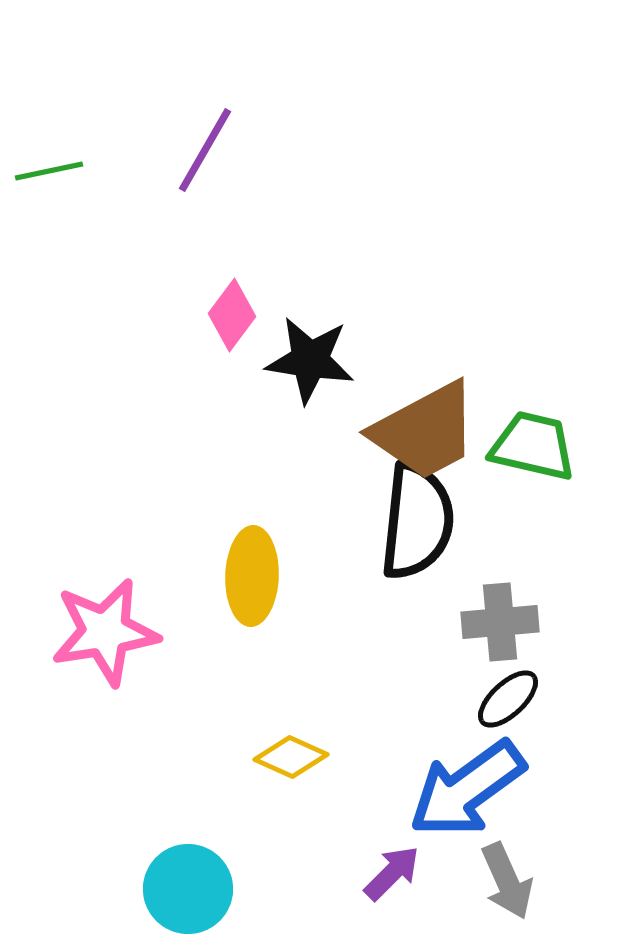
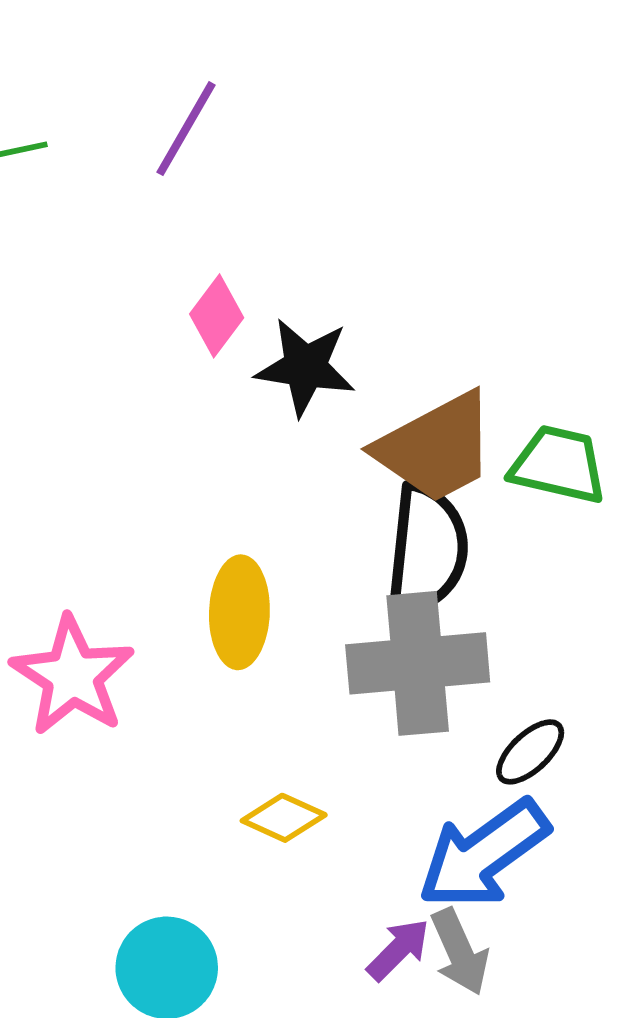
gray cross: (500, 622) -> (418, 663), moved, size x1.6
pink star: (105, 632) -> (72, 676), turned -30
gray arrow: (507, 881) -> (460, 952), moved

